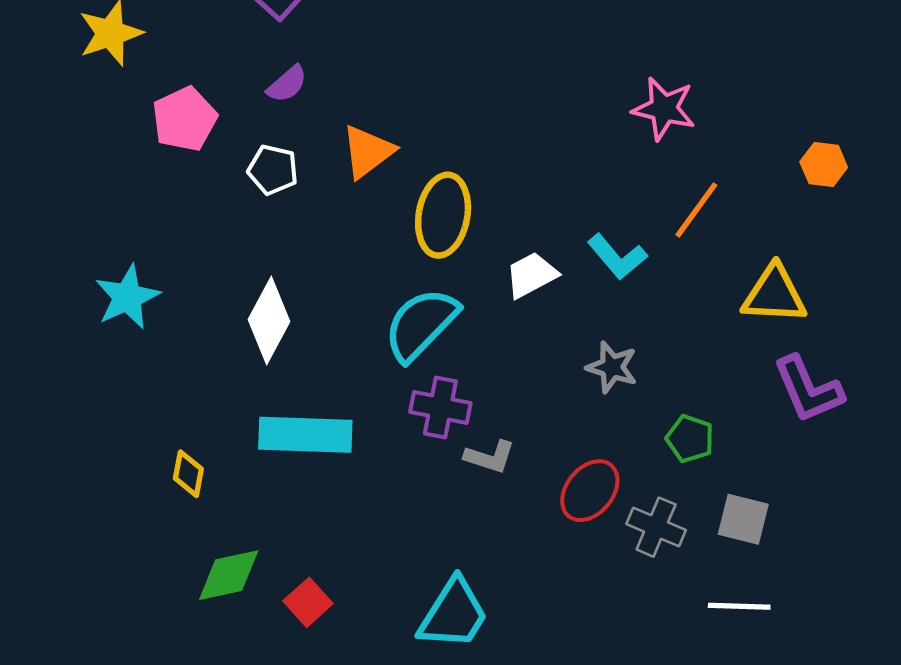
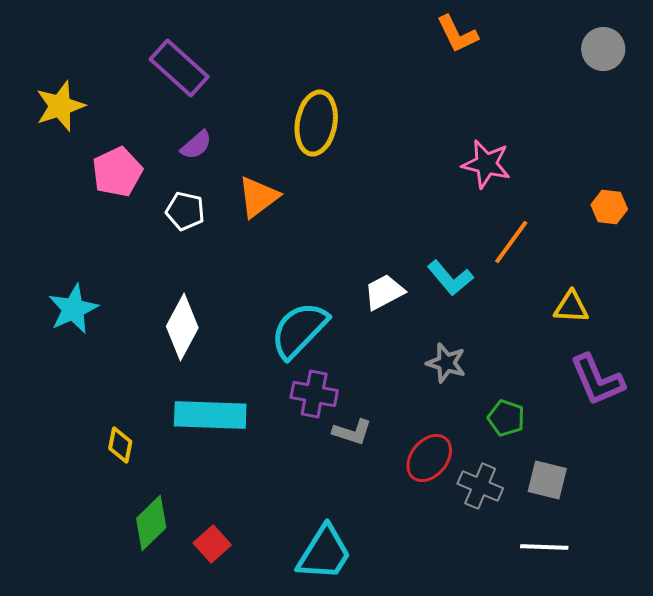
yellow ellipse: (443, 215) -> (316, 123), moved
yellow triangle: (774, 294) -> (571, 307), size x0.7
green diamond: (229, 575) -> (151, 523), turned -32

